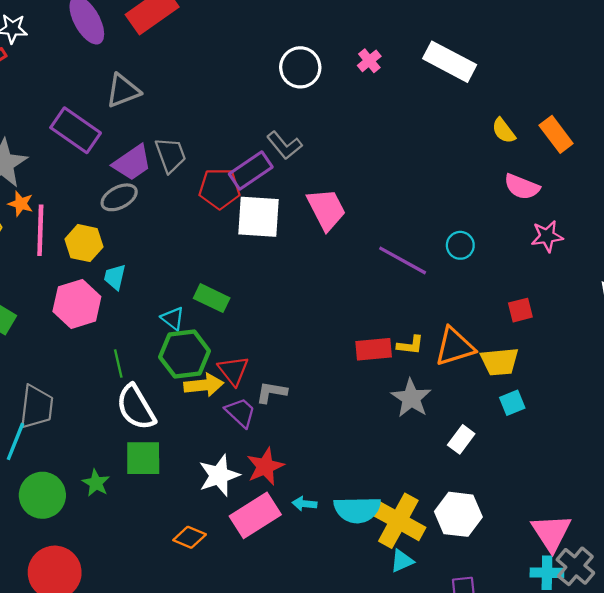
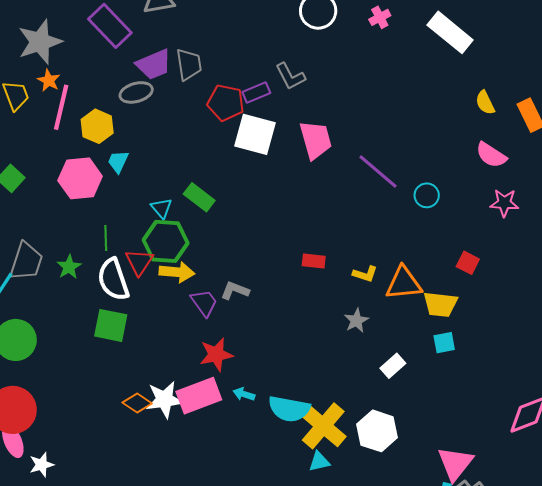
purple rectangle: (251, 170) -> (256, 92), size x0.7
purple line: (403, 260) -> (378, 172), moved
red square: (520, 310) -> (468, 263), turned 30
red rectangle: (374, 349) -> (314, 261), moved, size x0.7
red triangle: (233, 371) -> (139, 262), moved
gray star: (411, 398) -> (356, 321), size x0.7
white star: (219, 475) -> (164, 400), moved
green star: (96, 483) -> (69, 267), moved

